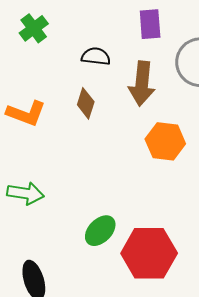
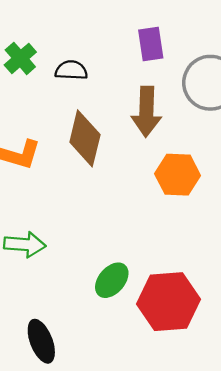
black semicircle: (96, 56) -> (71, 70), moved
brown diamond: (86, 103) -> (85, 138), size x1.6

